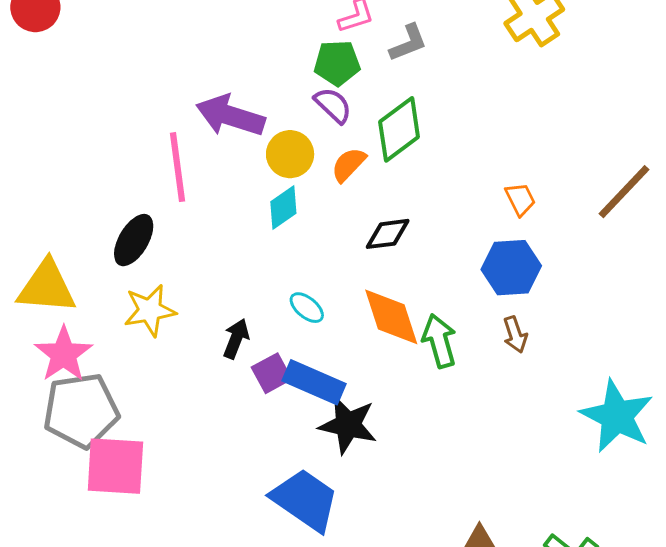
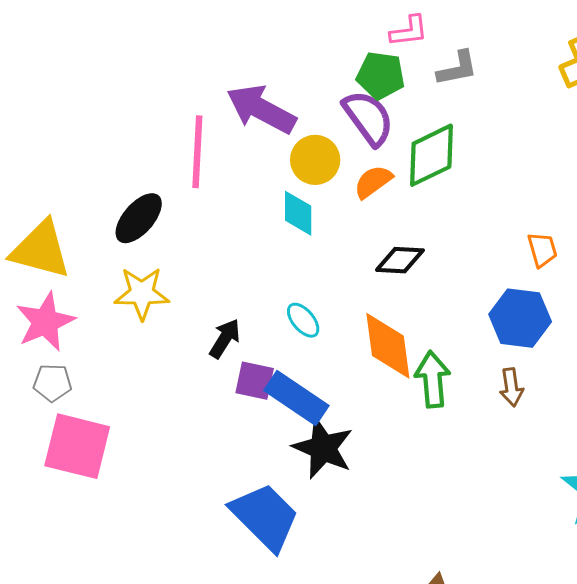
purple semicircle: (333, 105) -> (368, 118), size x1.4
cyan diamond: (283, 207) -> (298, 213), turned -66
purple square: (272, 373) -> (255, 381), turned 30
gray pentagon: (81, 411) -> (52, 383), size x0.5

